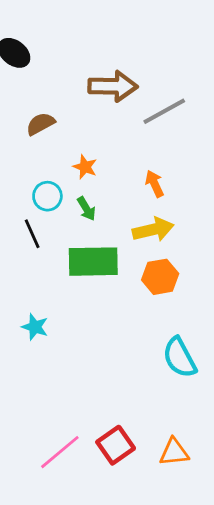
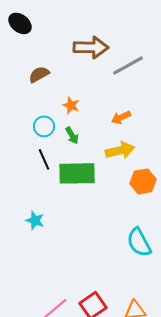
orange arrow: (155, 184) -> (121, 117), turned -90
black line: (32, 234) -> (44, 159), moved
orange hexagon: (160, 277) -> (143, 181), moved

